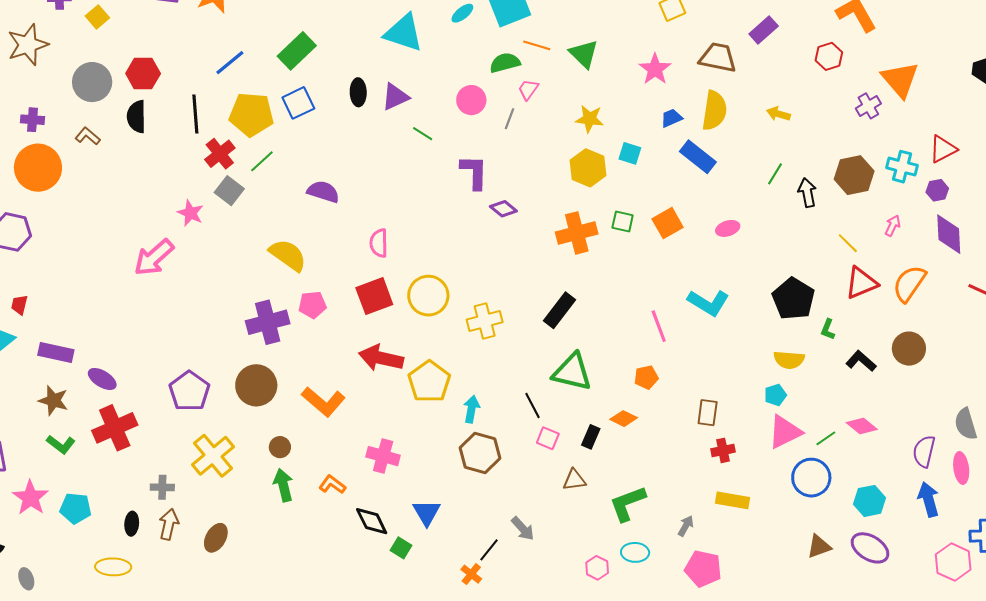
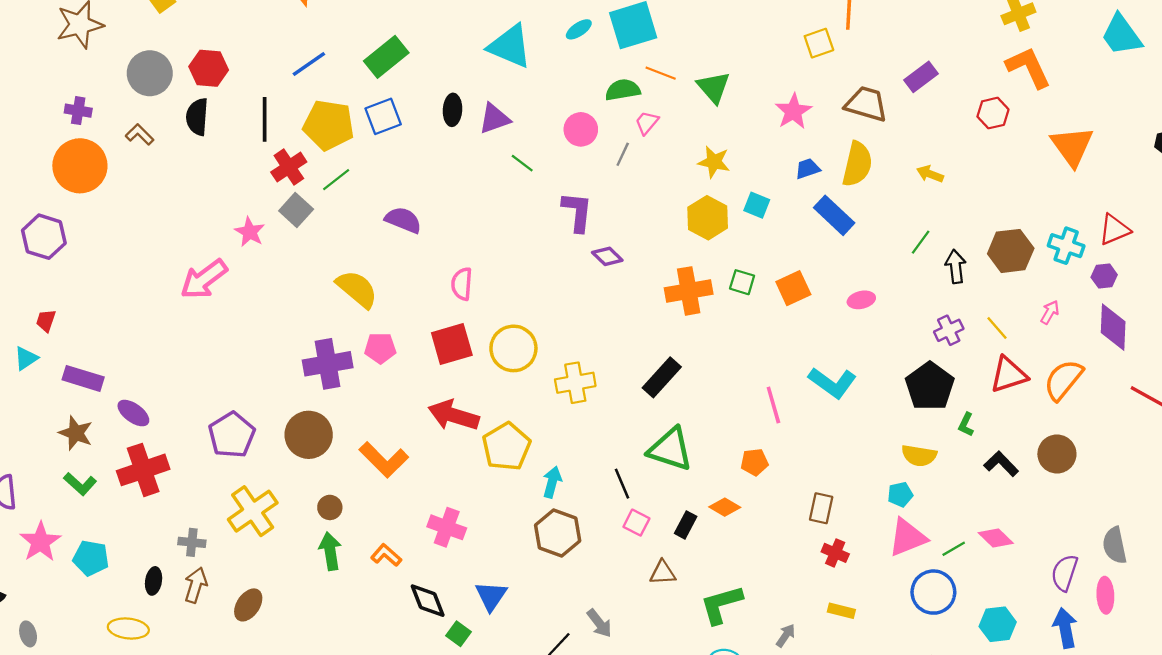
purple cross: (868, 106) -> (949, 330), moved
red cross: (723, 450) -> (835, 553), turned 30
yellow rectangle: (733, 500) -> (841, 611), size x0.7

